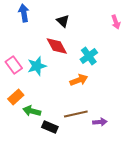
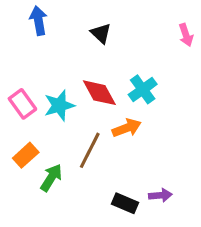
red diamond: (57, 46) -> (99, 93), moved
green arrow: (32, 111) -> (51, 178), turned 108
brown line: (76, 114) -> (90, 150), moved, turned -50
black rectangle: (50, 127) -> (125, 203), moved

